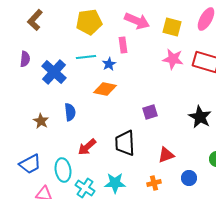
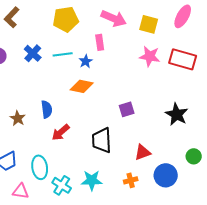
blue cross: (54, 72) -> (33, 53), moved, size x0.7
red arrow: (87, 147) -> (61, 132), moved
blue circle: (189, 178) -> (166, 175), size x1.5

